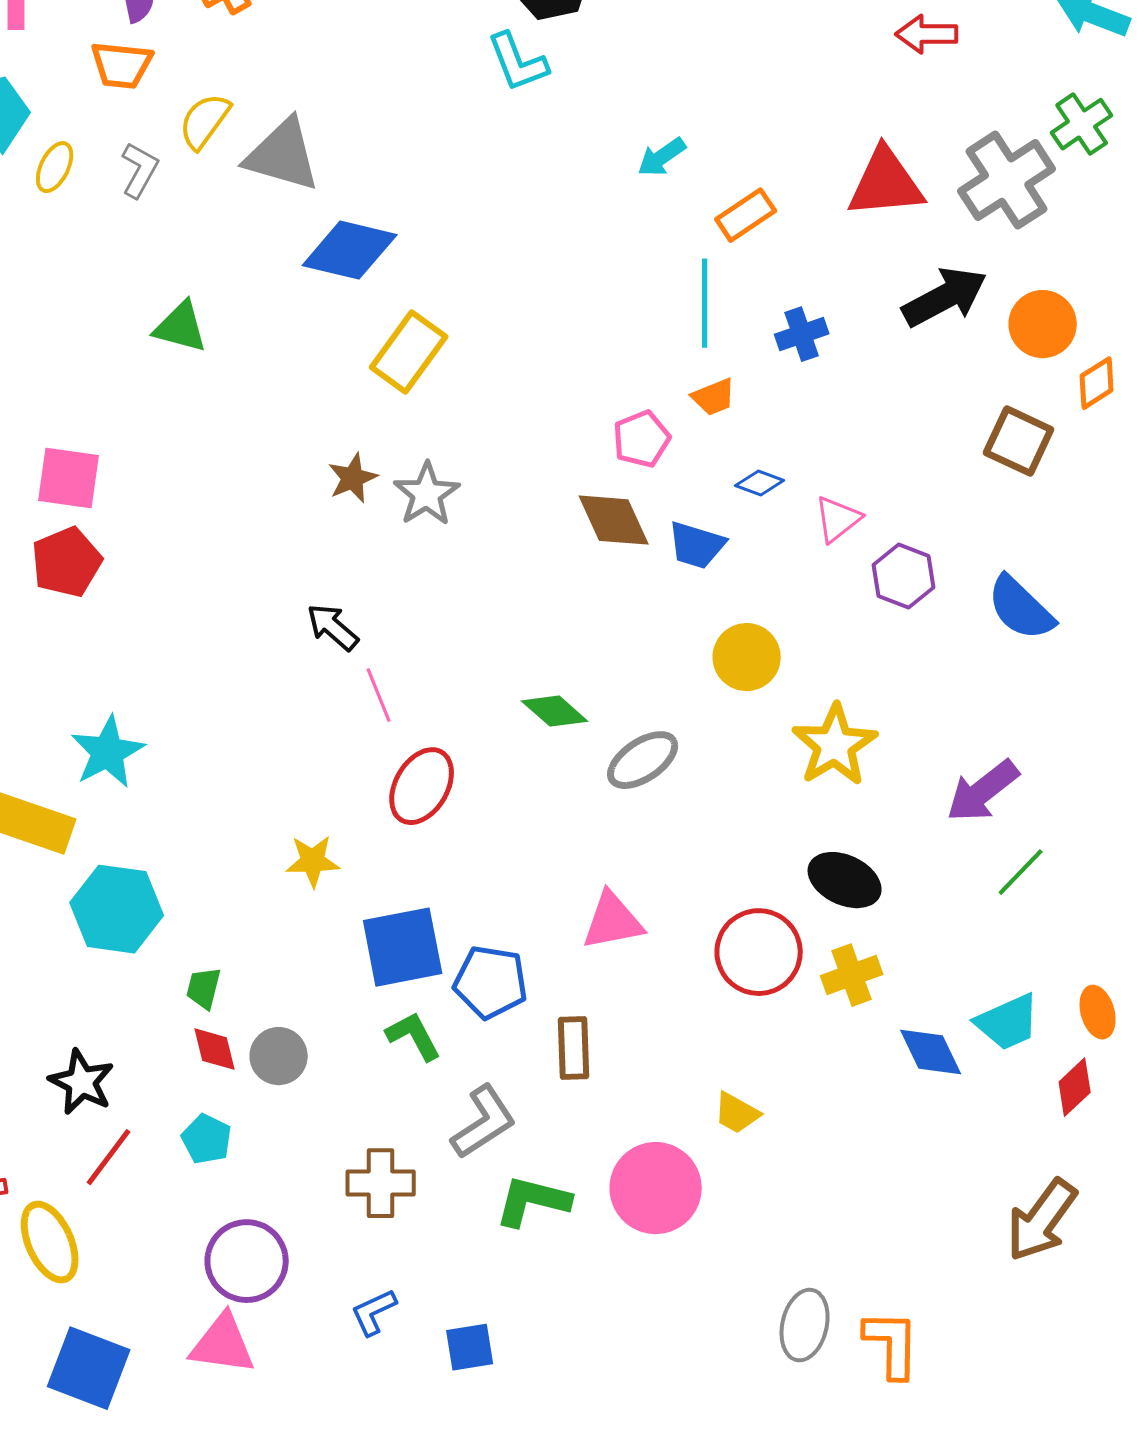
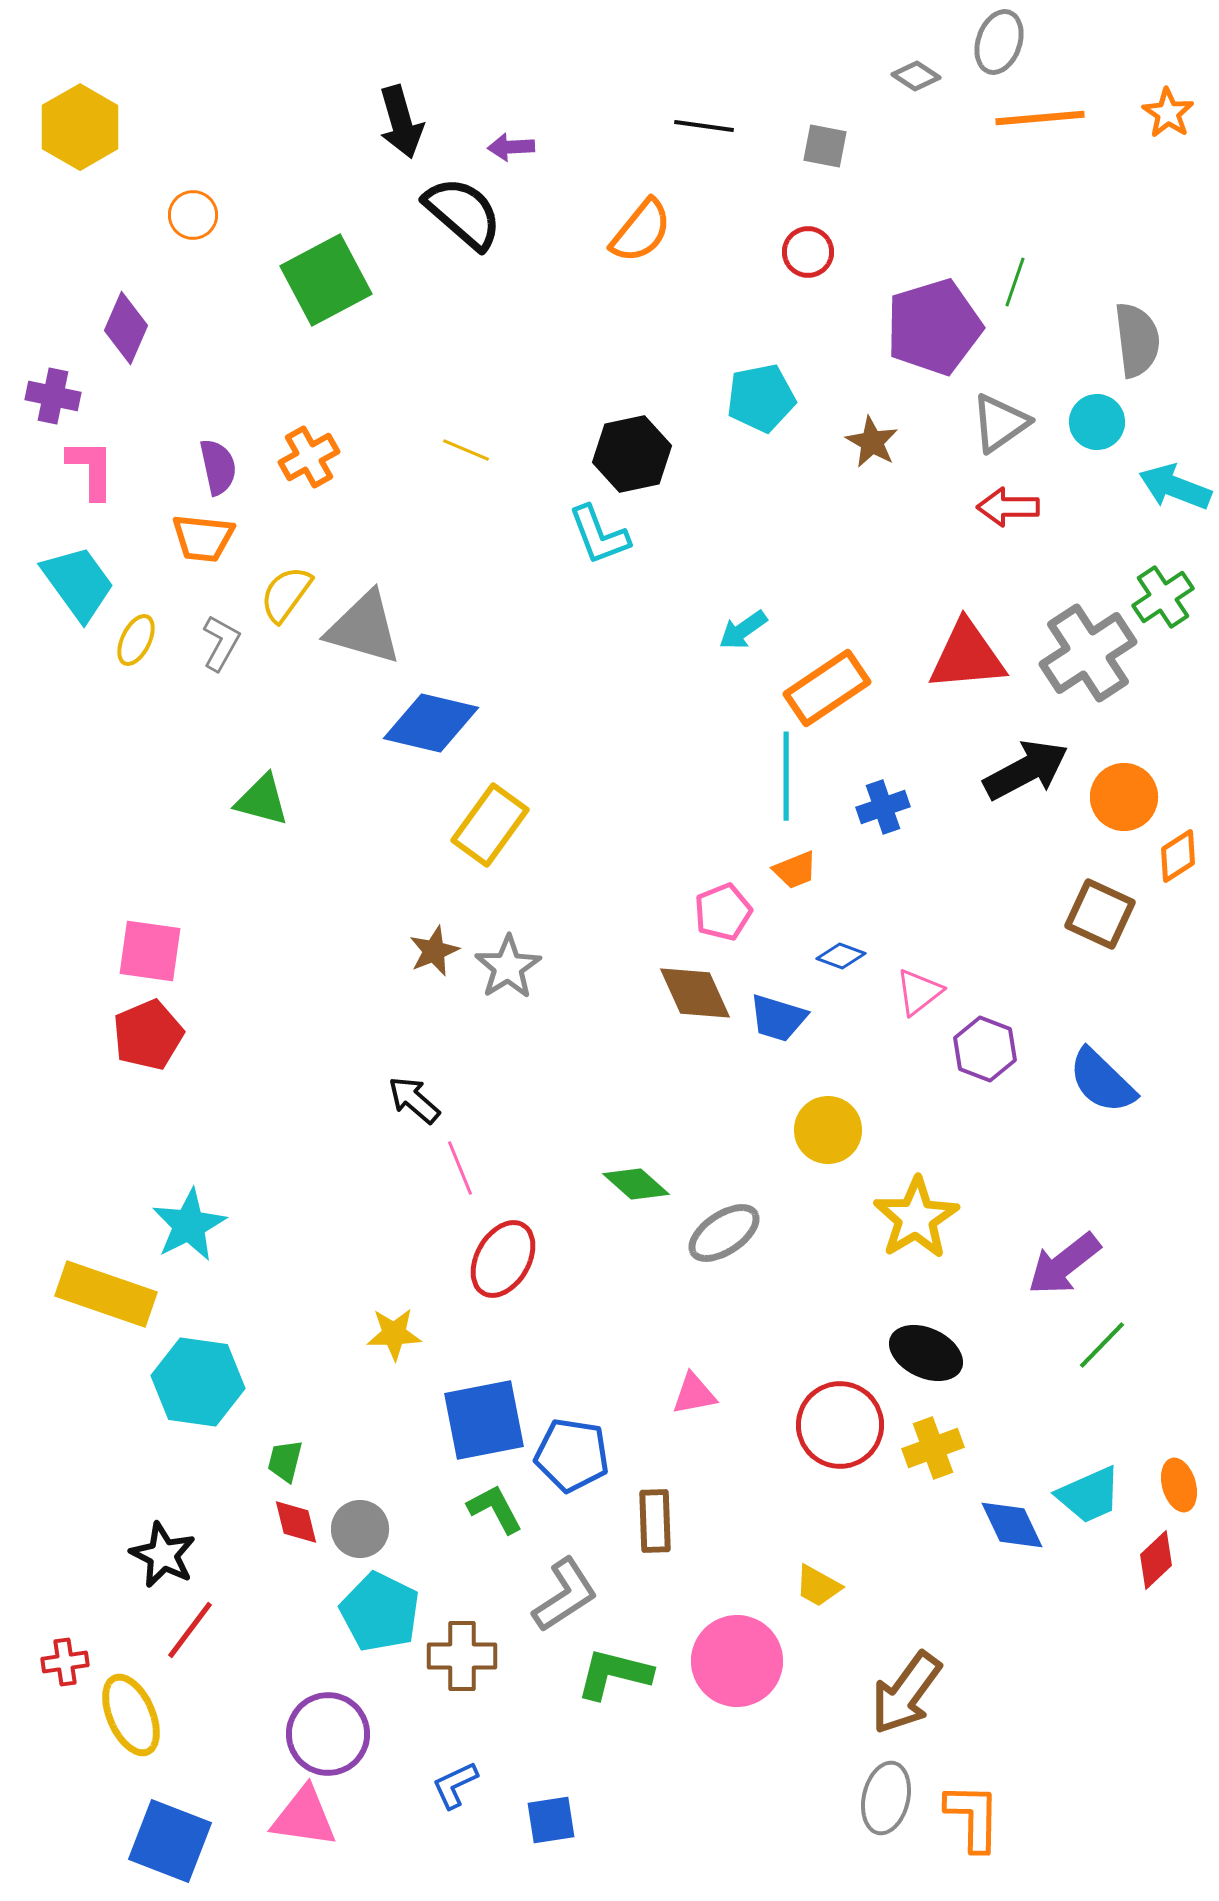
orange rectangle: (746, 215) -> (827, 688), size x1.4
pink triangle: (613, 921) -> (694, 1394), size x0.7
cyan pentagon: (207, 1139) -> (380, 1612), moved, size x1.6
brown arrow: (1042, 1220) -> (906, 1693), moved

